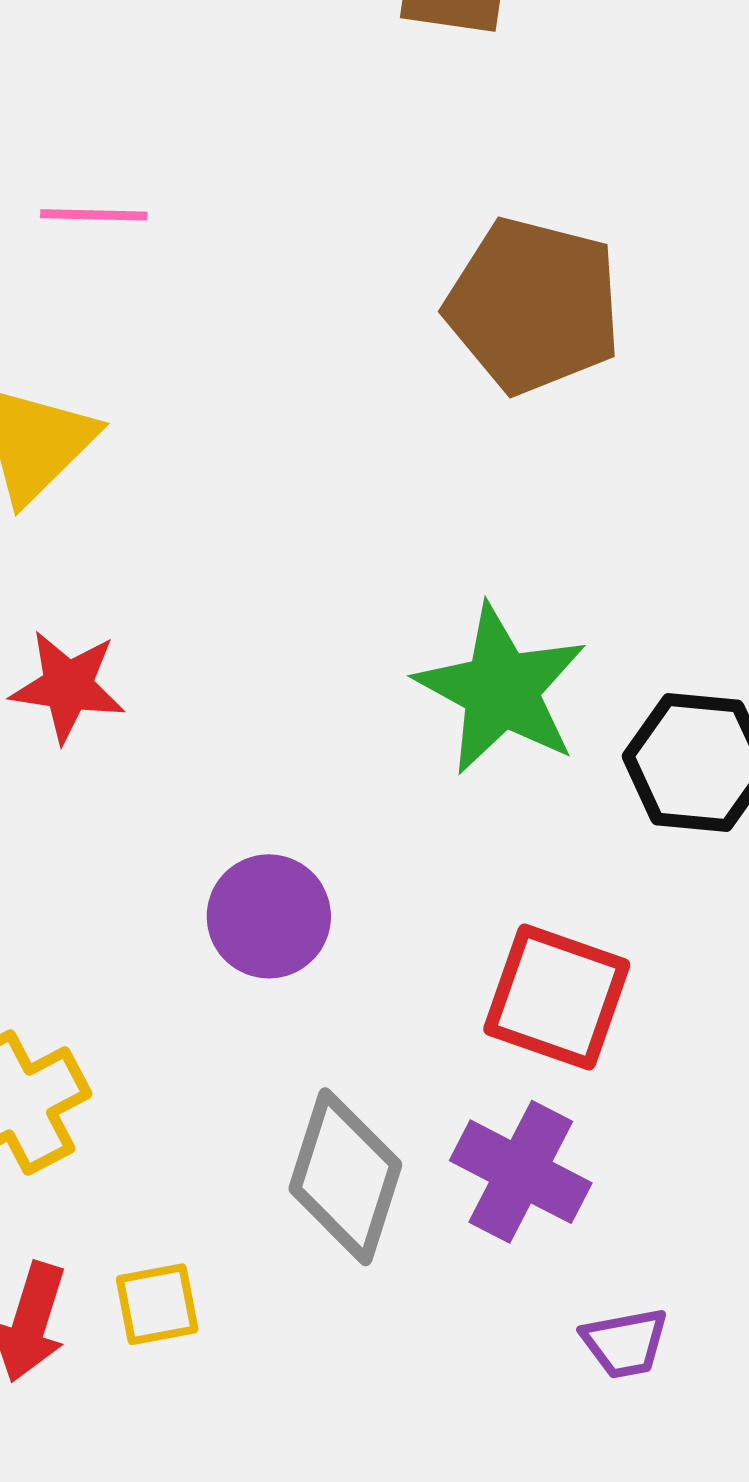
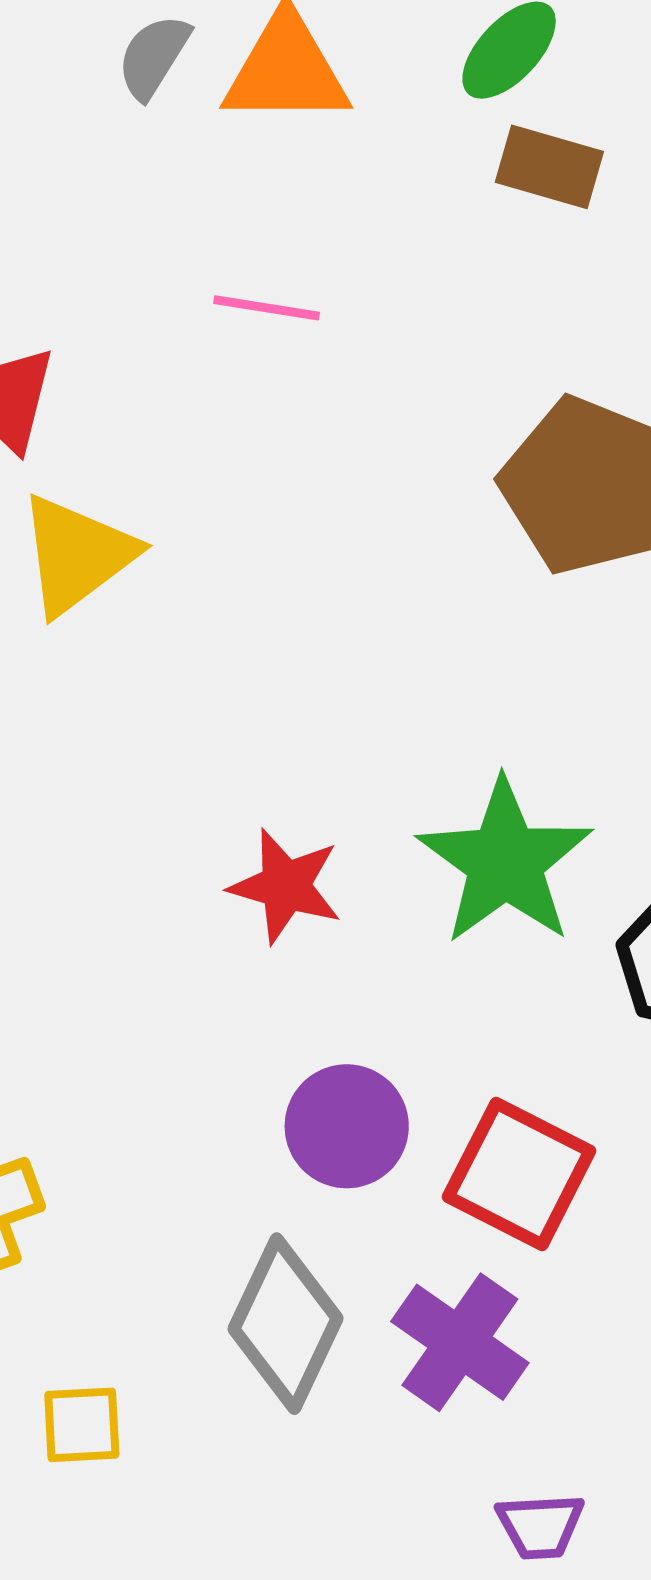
pink line: (94, 215) -> (267, 308), moved
red star: (68, 686) -> (285, 886), moved
purple circle: (269, 916) -> (347, 1126), moved

